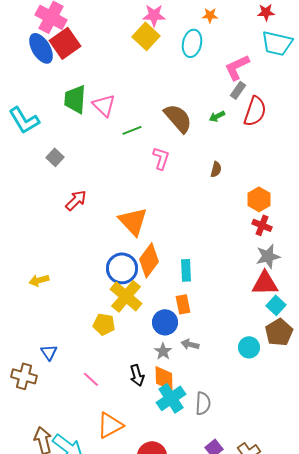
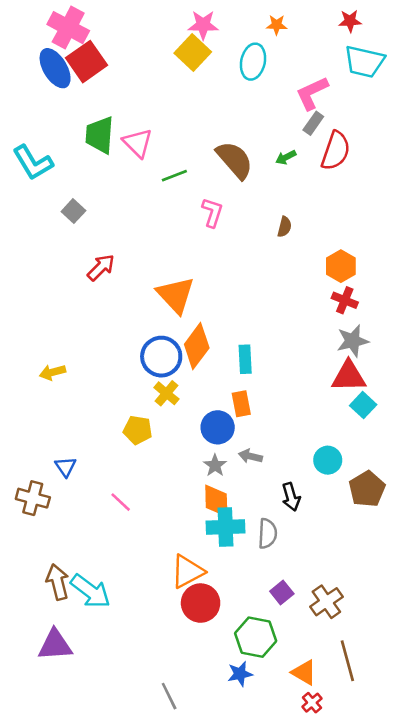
yellow cross: (126, 296) -> (166, 393), size x0.6
brown pentagon: (279, 332) -> (367, 489), moved
black arrow: (137, 375) -> (291, 497), moved
cyan cross: (171, 398) -> (225, 527), turned 32
orange triangle: (110, 425) -> (187, 572), moved

